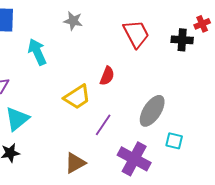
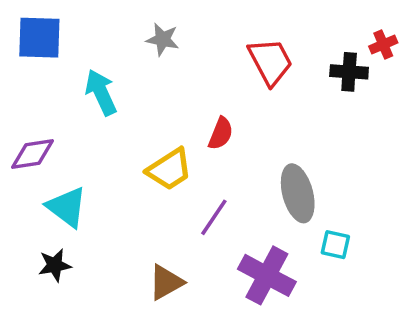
gray ellipse: (152, 111) -> (298, 193), turned -48
cyan triangle: (17, 119) -> (67, 207), turned -44

